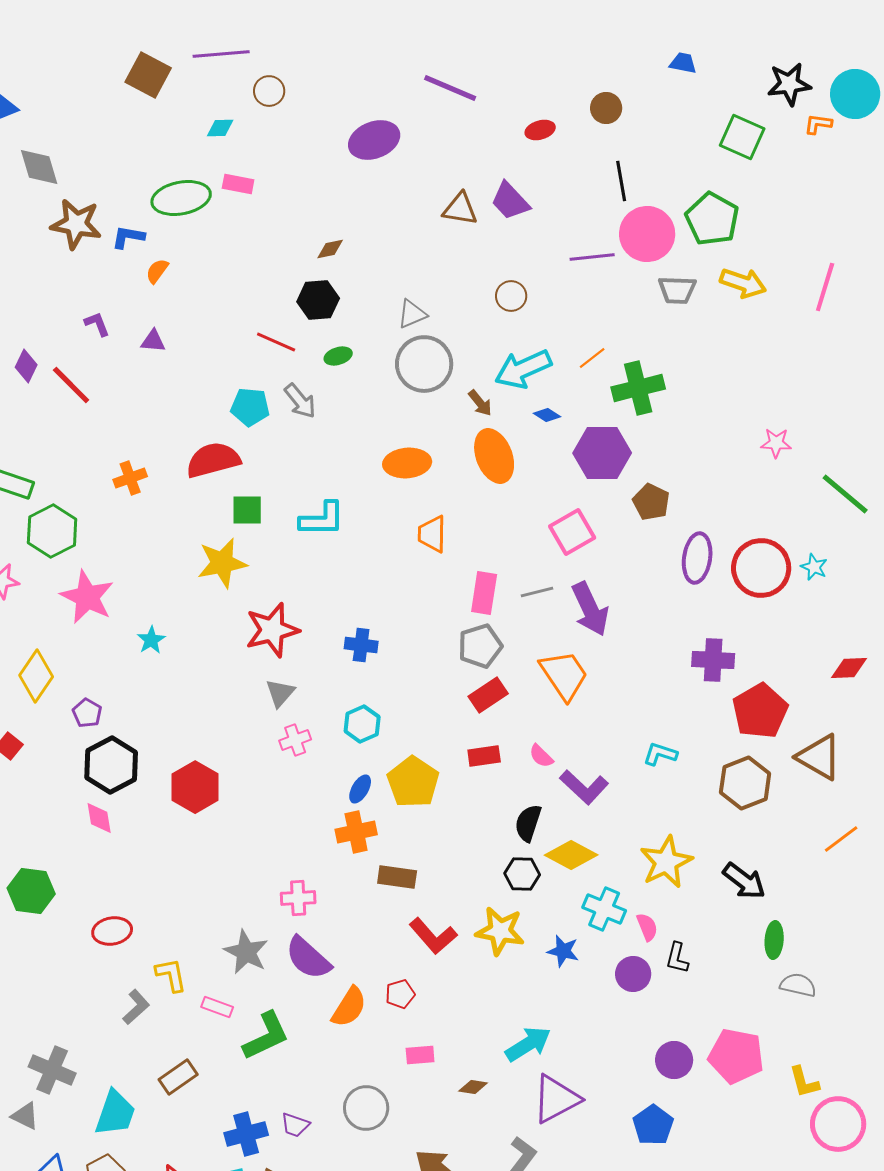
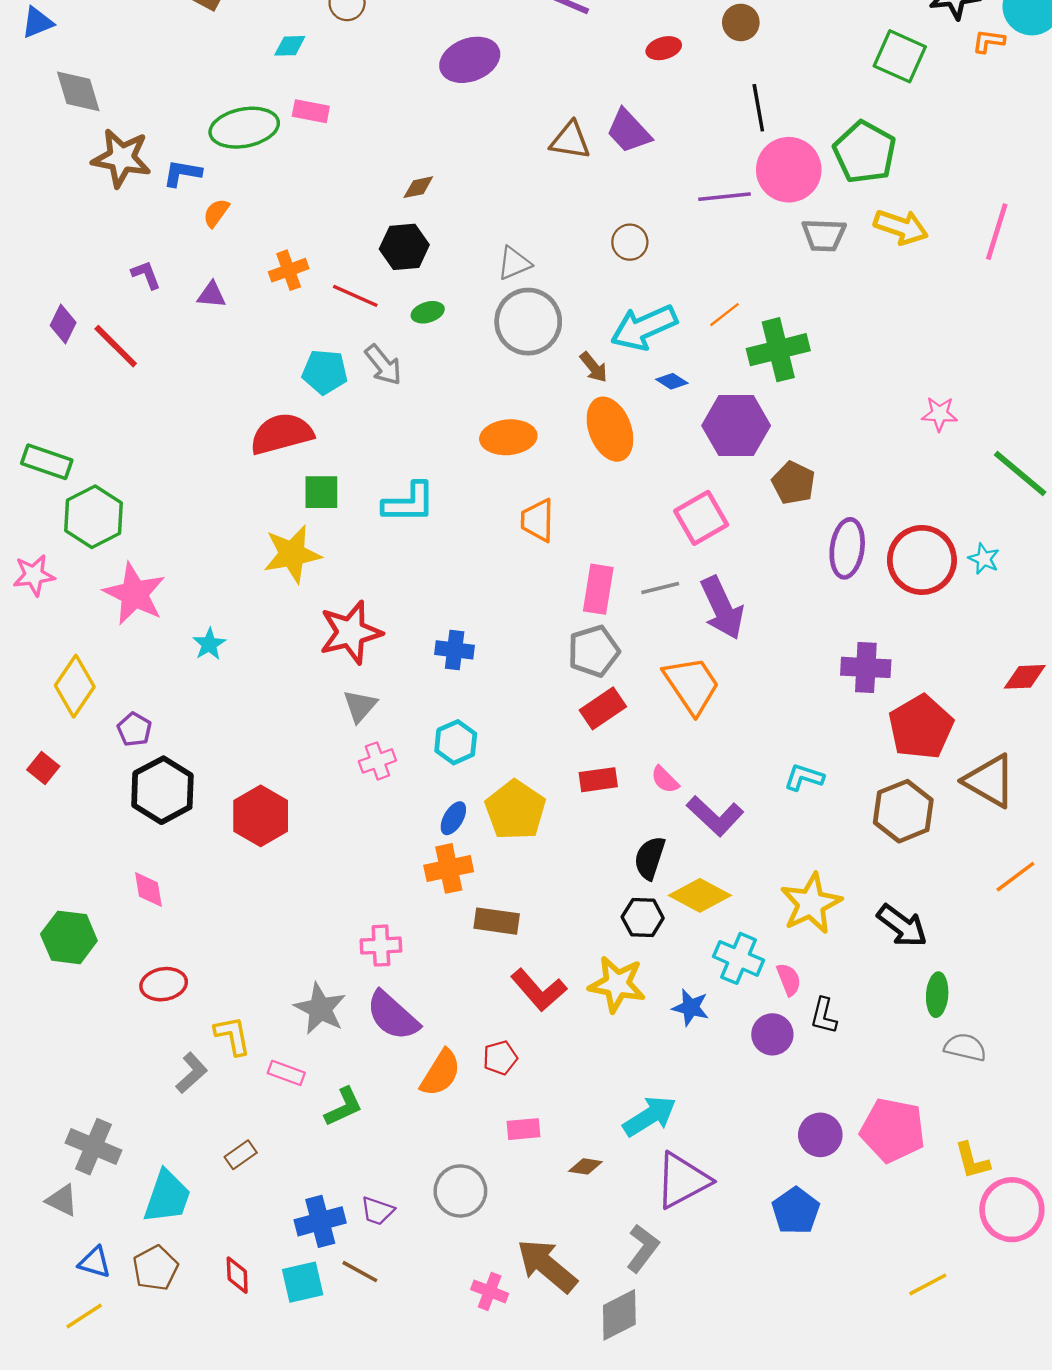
orange cross: (130, 478) -> (289, 270), moved
pink diamond: (99, 818) -> (148, 889), moved
green L-shape: (266, 1036) -> (344, 1107), size x0.7
brown rectangle: (178, 1077) -> (241, 1155), size x0.7

